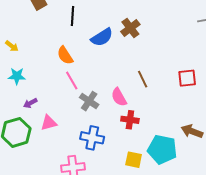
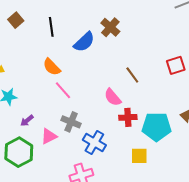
gray cross: (89, 101) -> (71, 122), moved
blue cross: (92, 138) -> (94, 142), turned 30
cyan pentagon: (162, 149) -> (157, 127), moved

